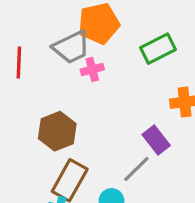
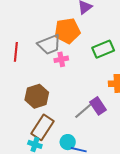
gray line: (136, 169) -> (83, 111), moved

